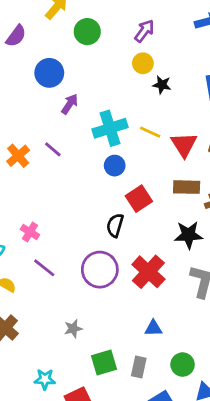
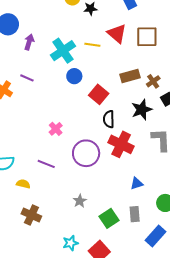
red triangle: (184, 145) -> (117, 34), moved
black semicircle: (115, 225) -> (109, 119), moved
pink cross: (30, 232) -> (56, 129), moved, turned 32

